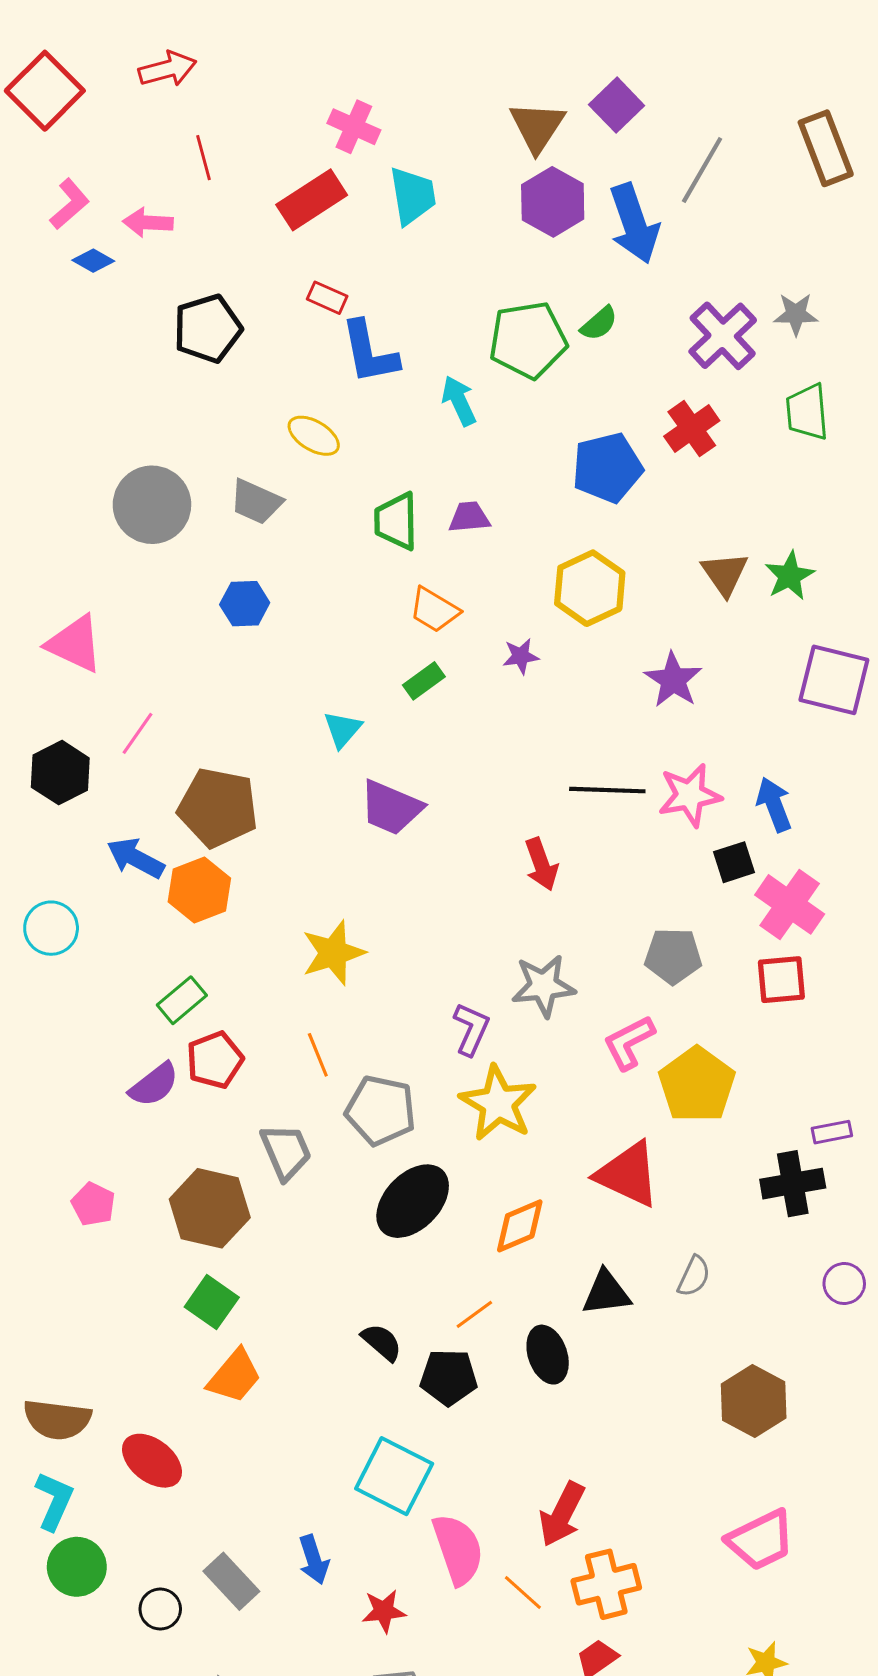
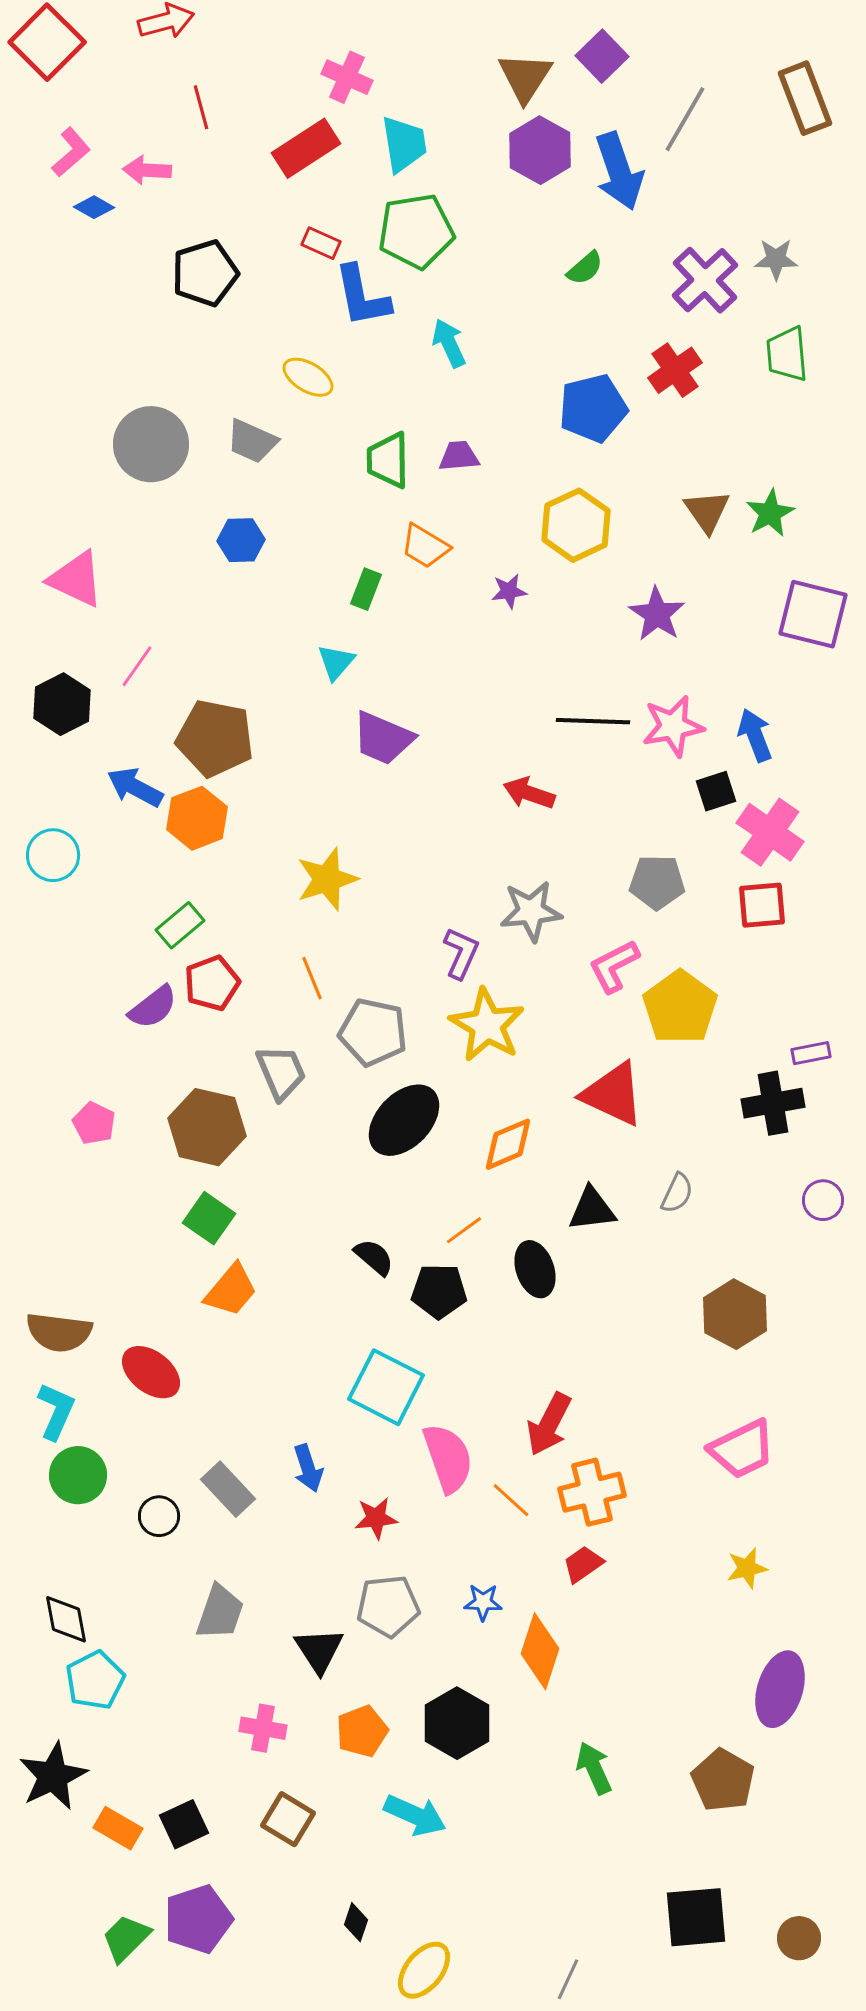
green pentagon: (528, 340) -> (416, 231), moved
green rectangle: (424, 681) -> (366, 589), moved, turned -33
red arrow: (541, 864) -> (529, 793), turned 129

